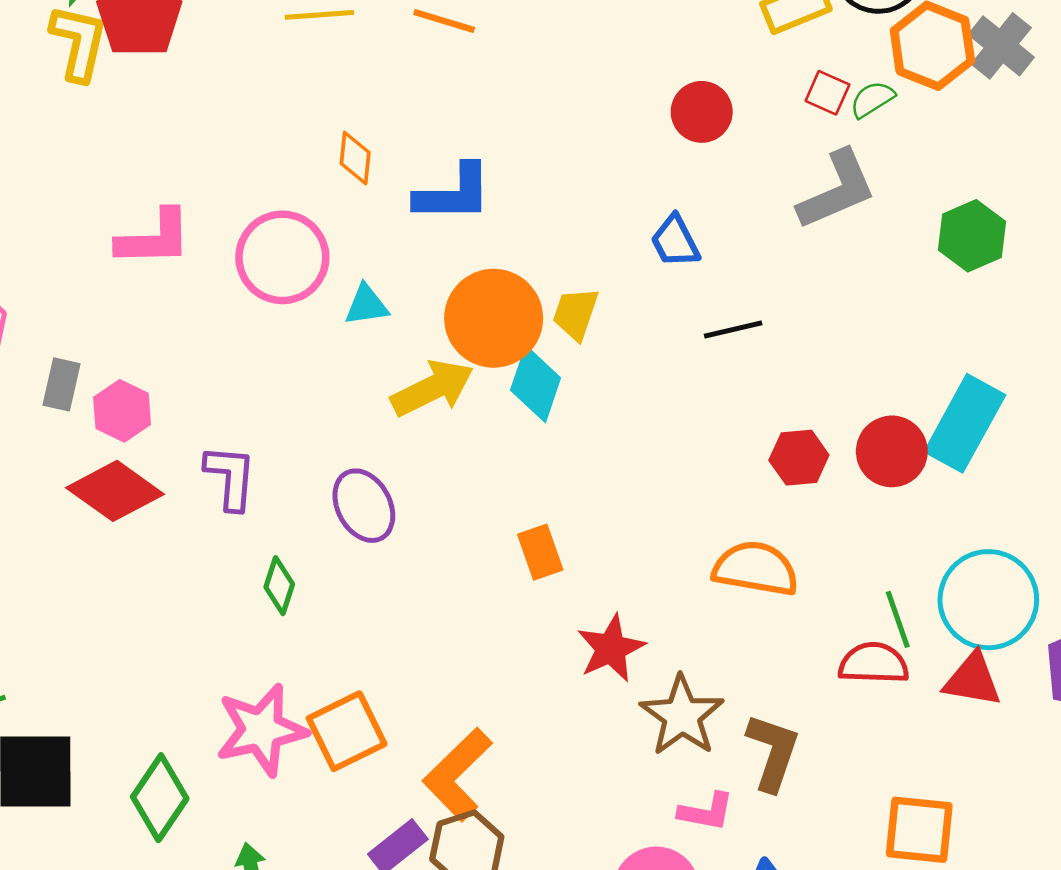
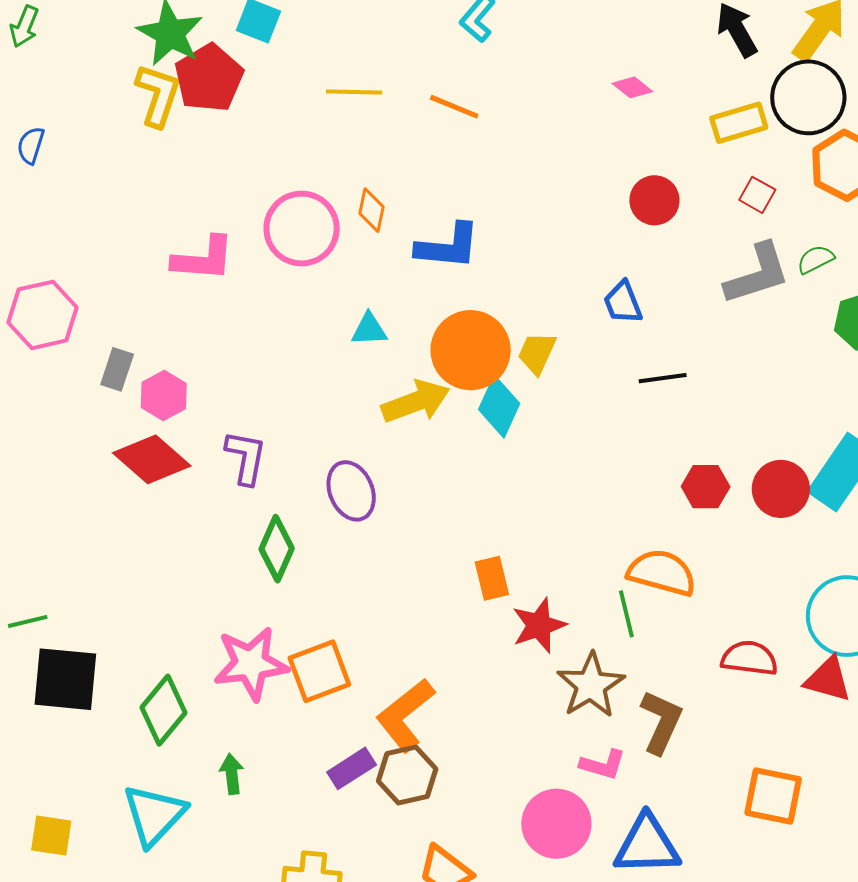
green semicircle: (872, 99) -> (816, 259), moved
pink circle: (282, 257) -> (302, 229), moved
orange rectangle: (540, 552) -> (492, 578), moved
green diamond: (279, 586) -> (277, 549), size x1.4
green line: (898, 619) -> (626, 614), moved

